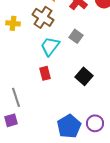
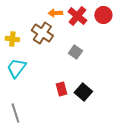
cyan trapezoid: (50, 46) -> (16, 68), moved
red rectangle: (45, 73) -> (61, 89), moved

